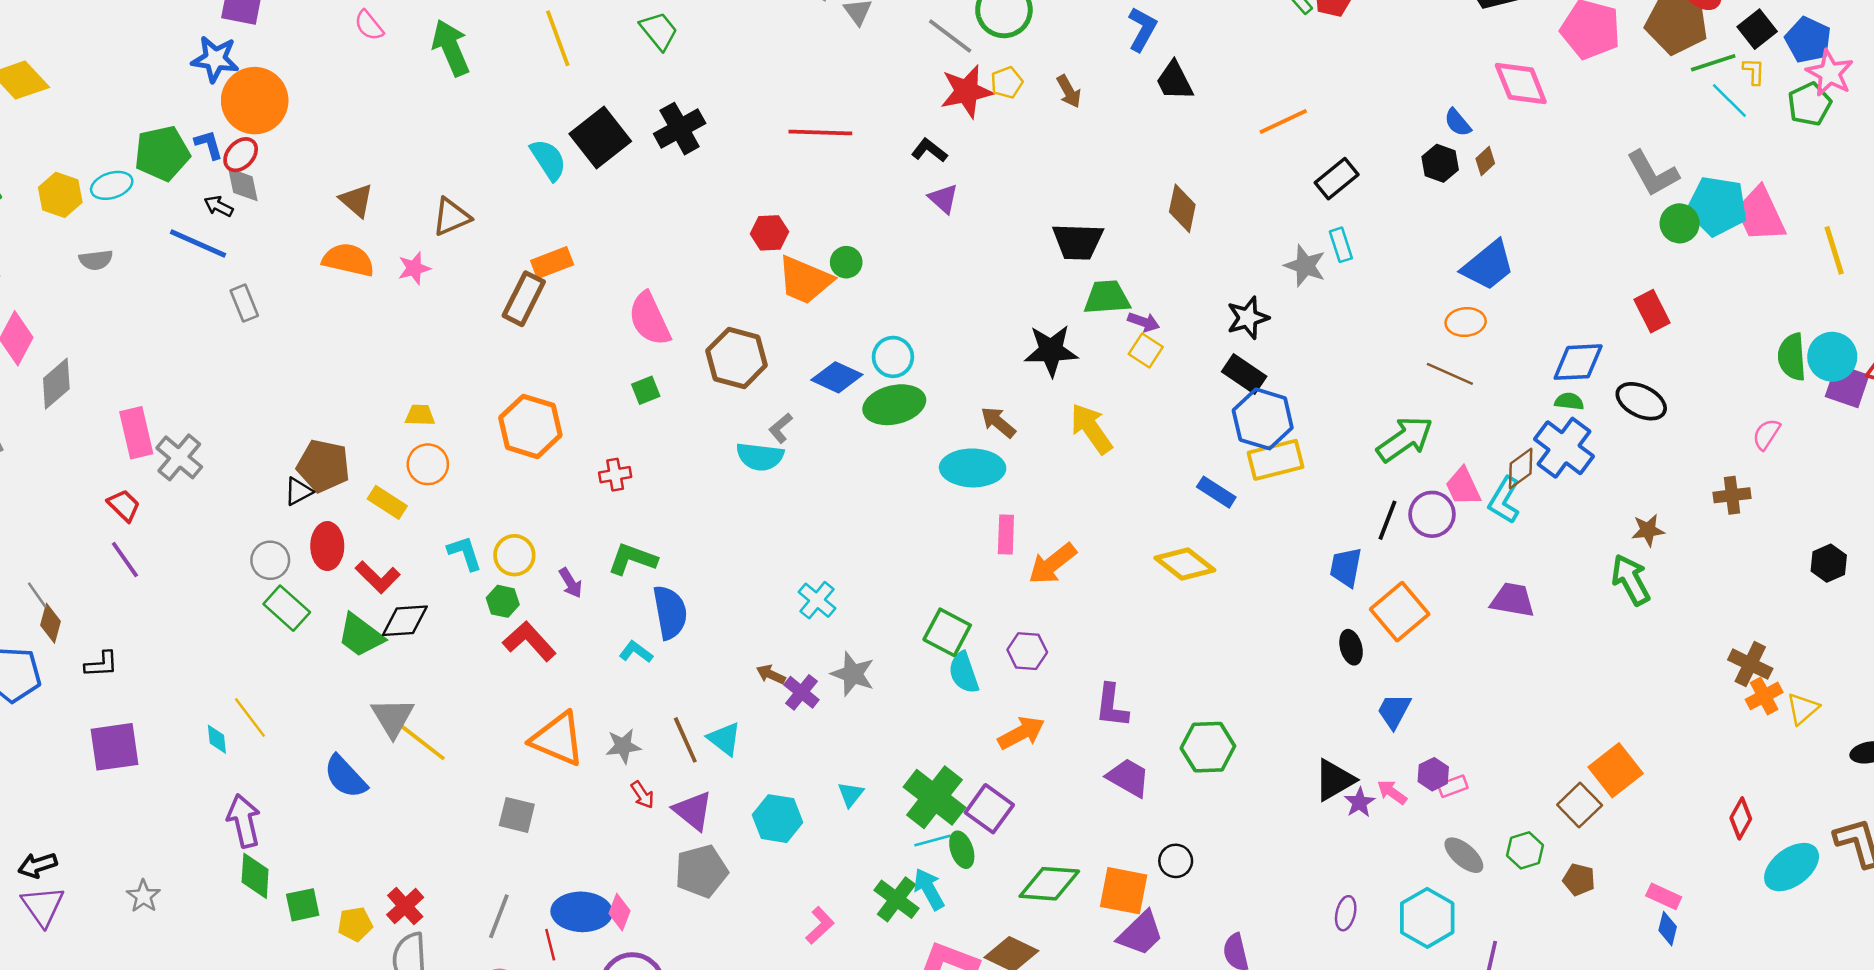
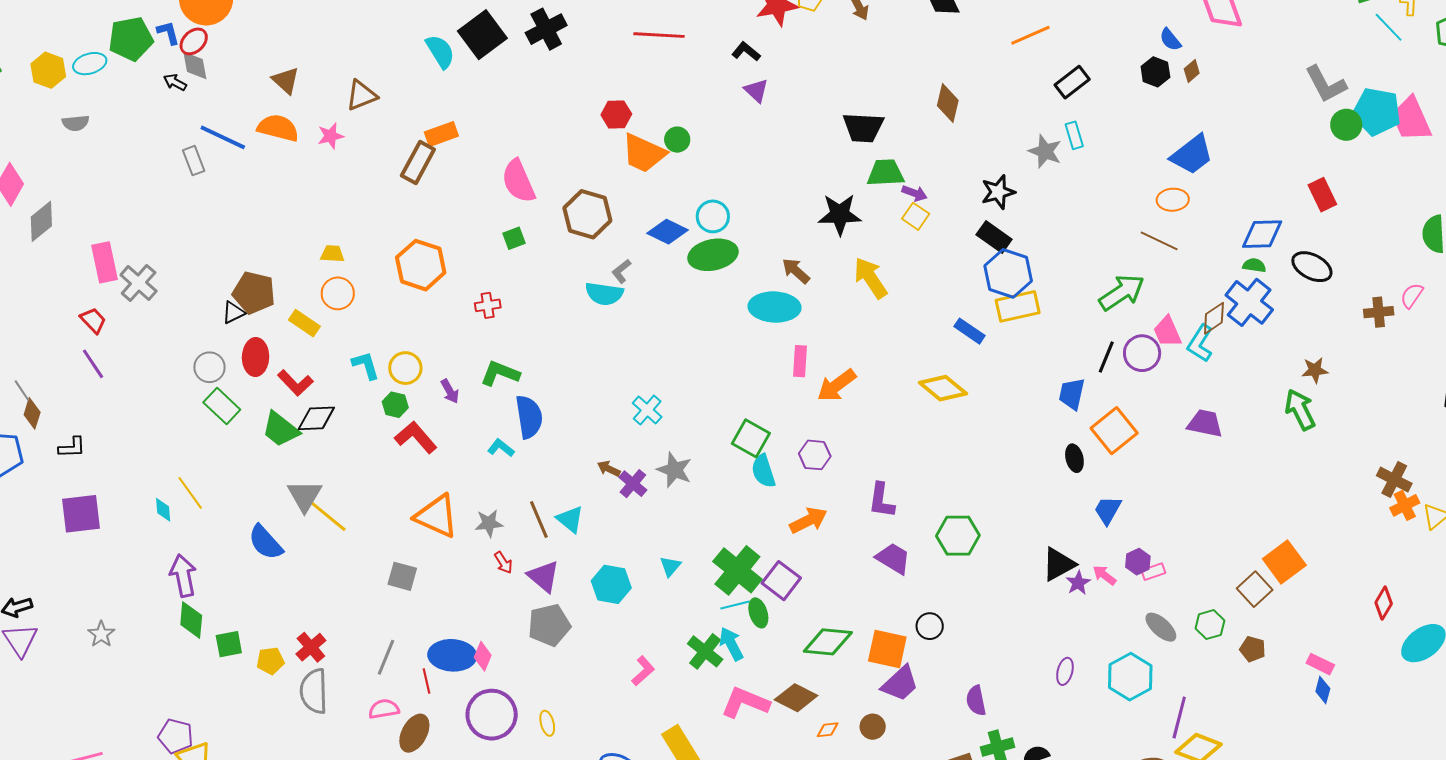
blue line: (198, 244) -> (223, 137), moved
brown cross: (1732, 495) -> (1379, 312), moved

